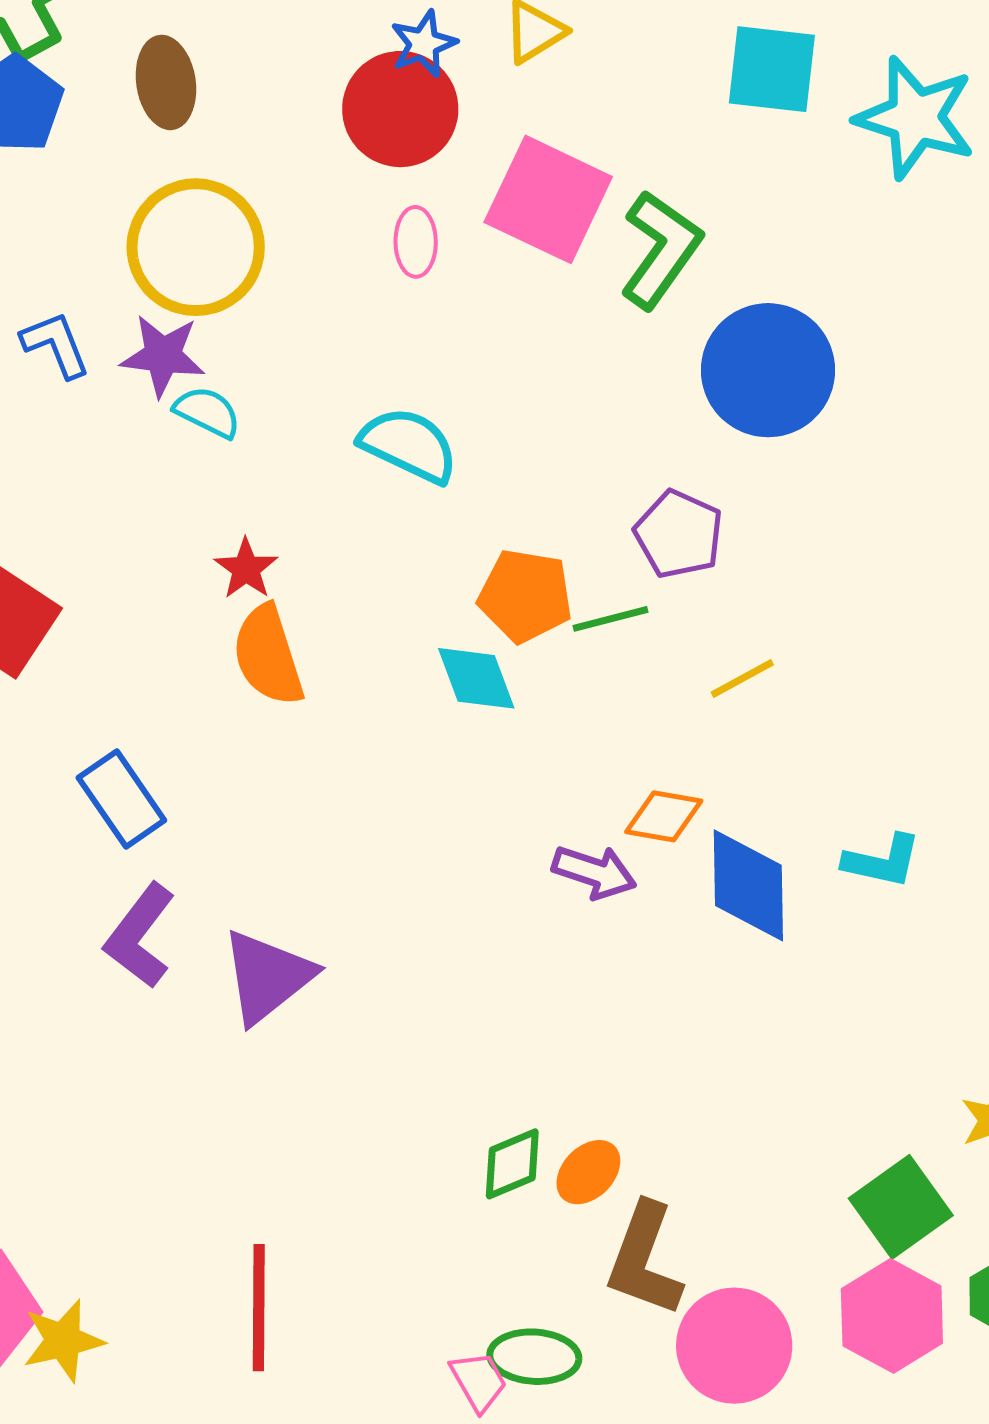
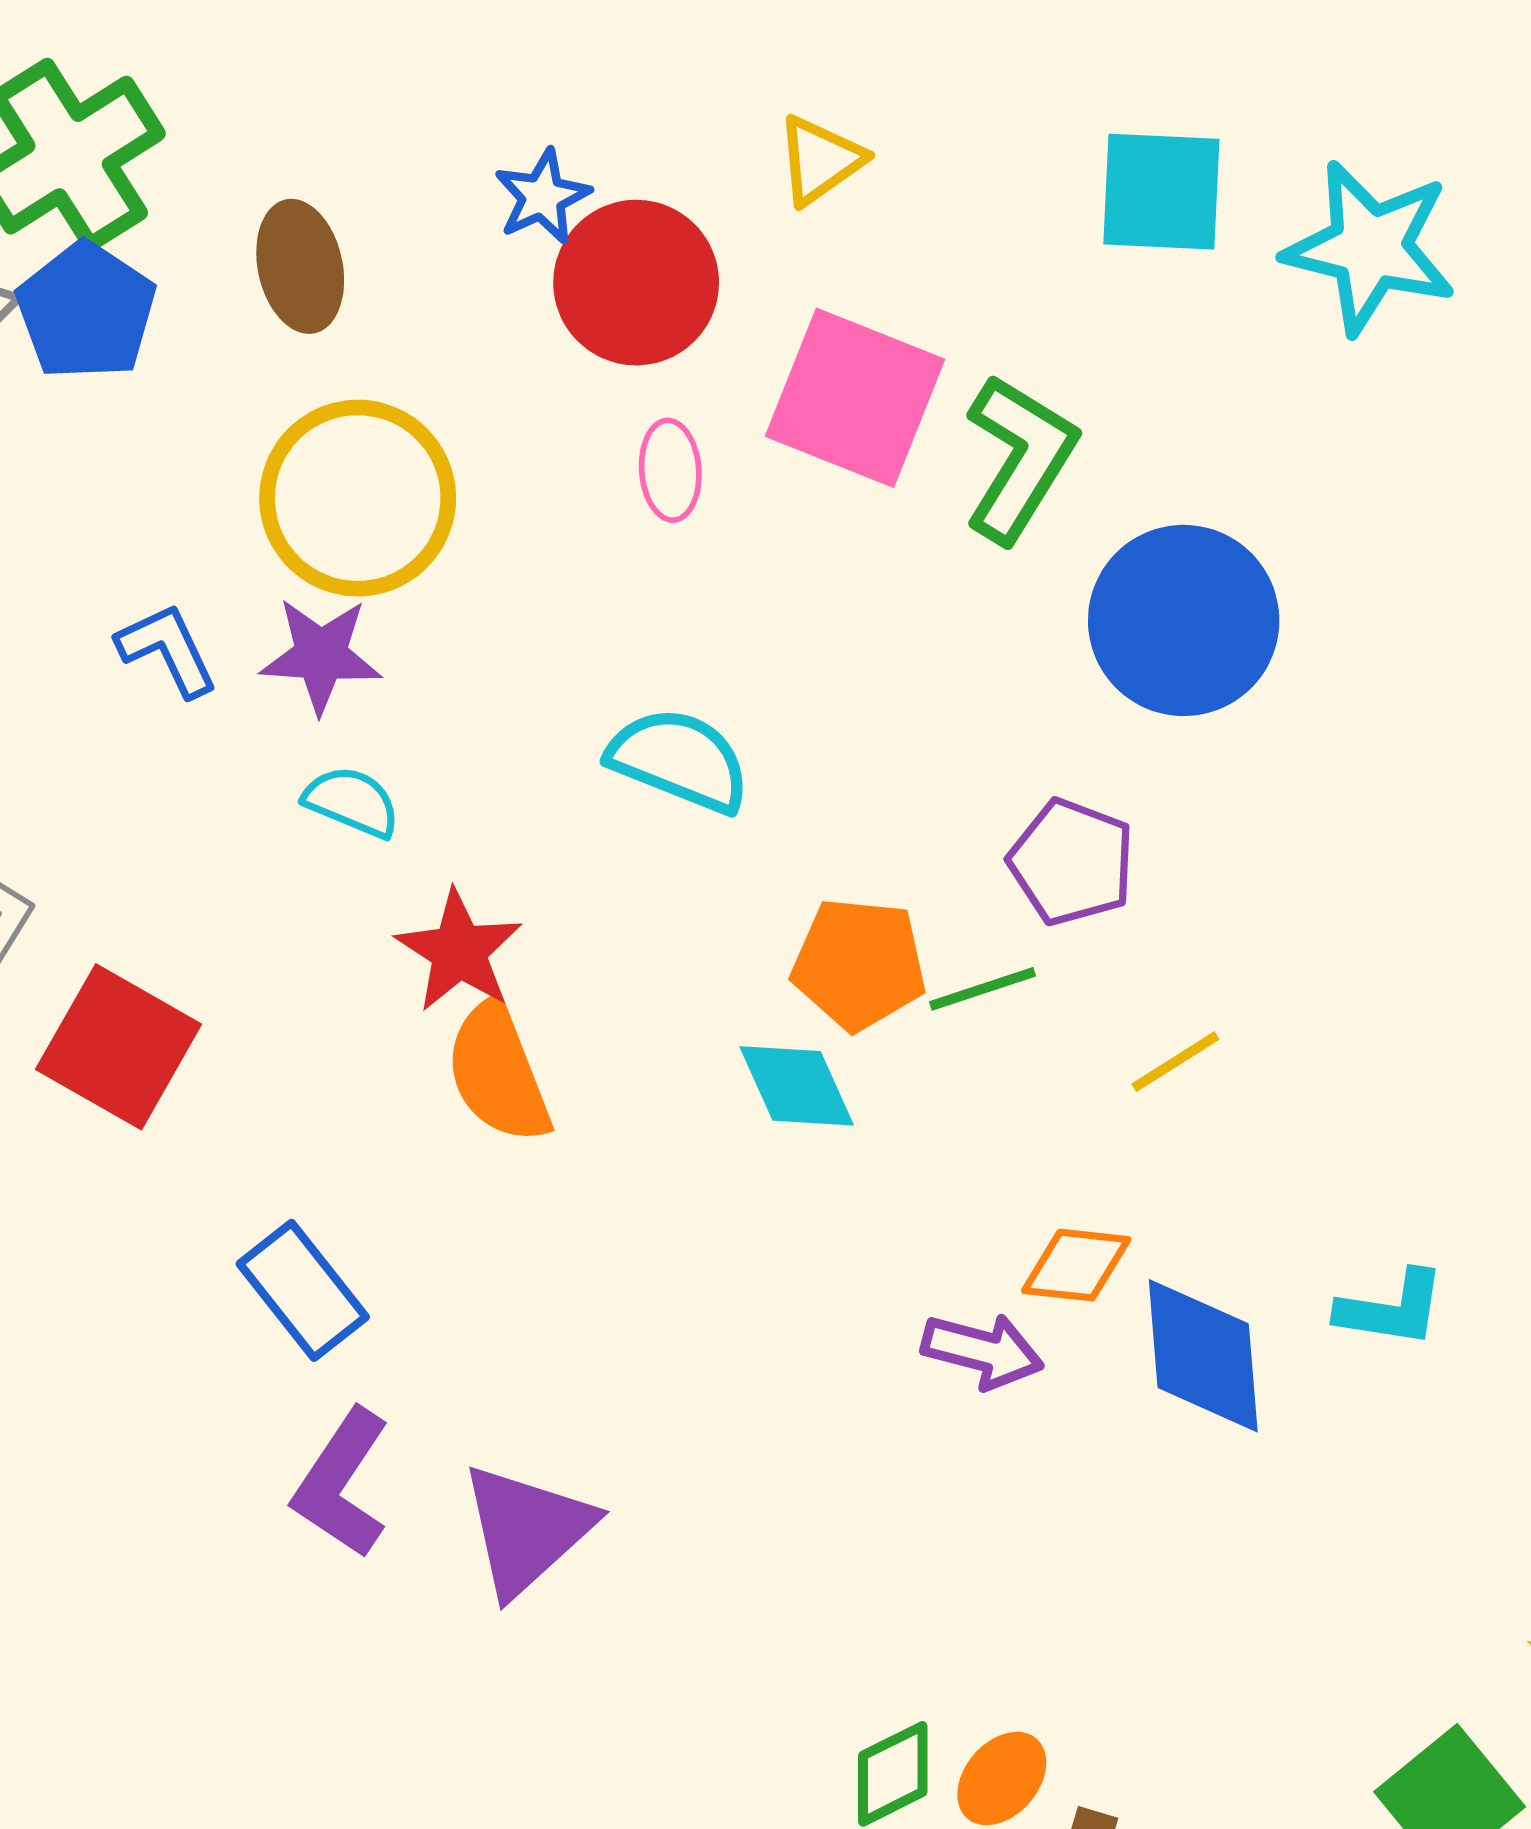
blue star: (424, 44) -> (542, 197), moved
cyan semicircle: (207, 412) -> (352, 802), moved
red star: (246, 569) -> (459, 951), size x1.4

